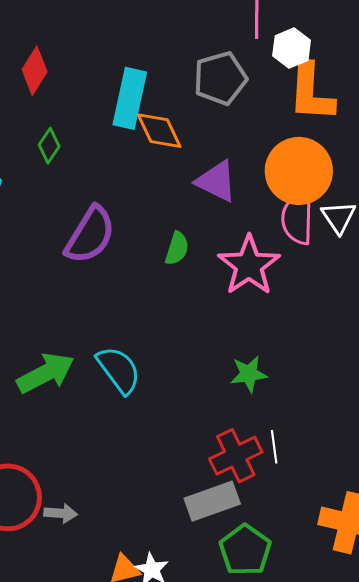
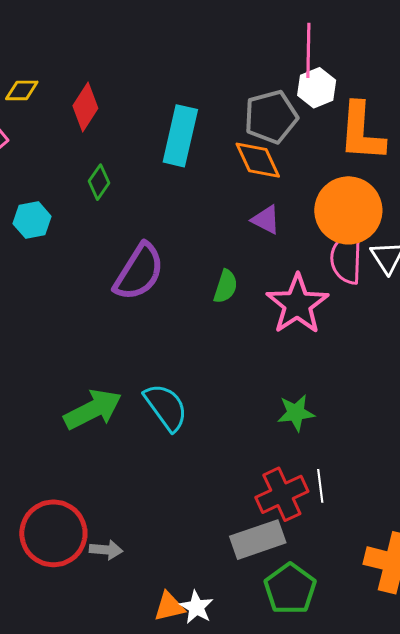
white hexagon: (292, 48) -> (317, 88), moved
orange diamond: (159, 131) -> (258, 160), moved
purple triangle: (216, 181) -> (266, 220), size x0.7

